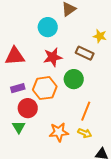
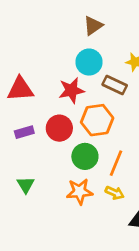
cyan circle: (48, 27) -> (89, 62), moved
green circle: (74, 79) -> (85, 156), moved
orange hexagon: (45, 88) -> (97, 120), moved
red circle: (28, 108) -> (59, 128), moved

